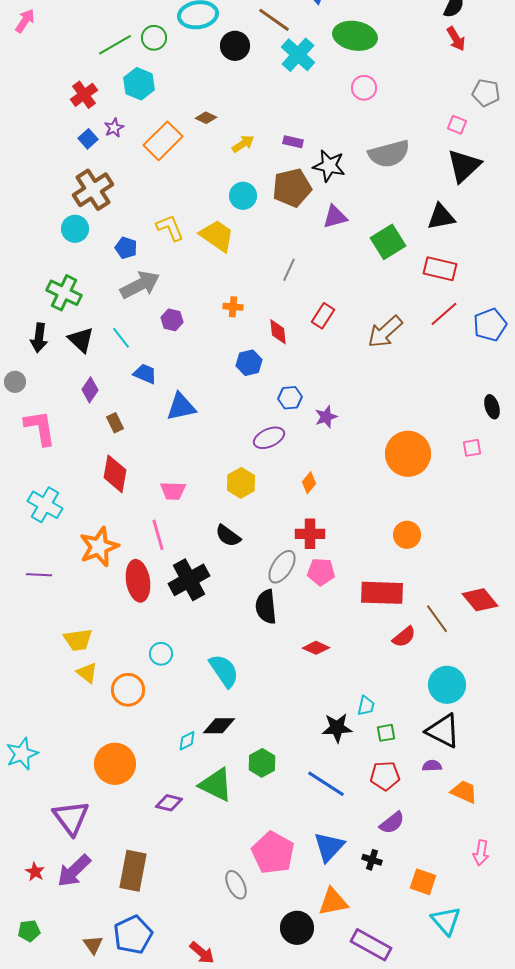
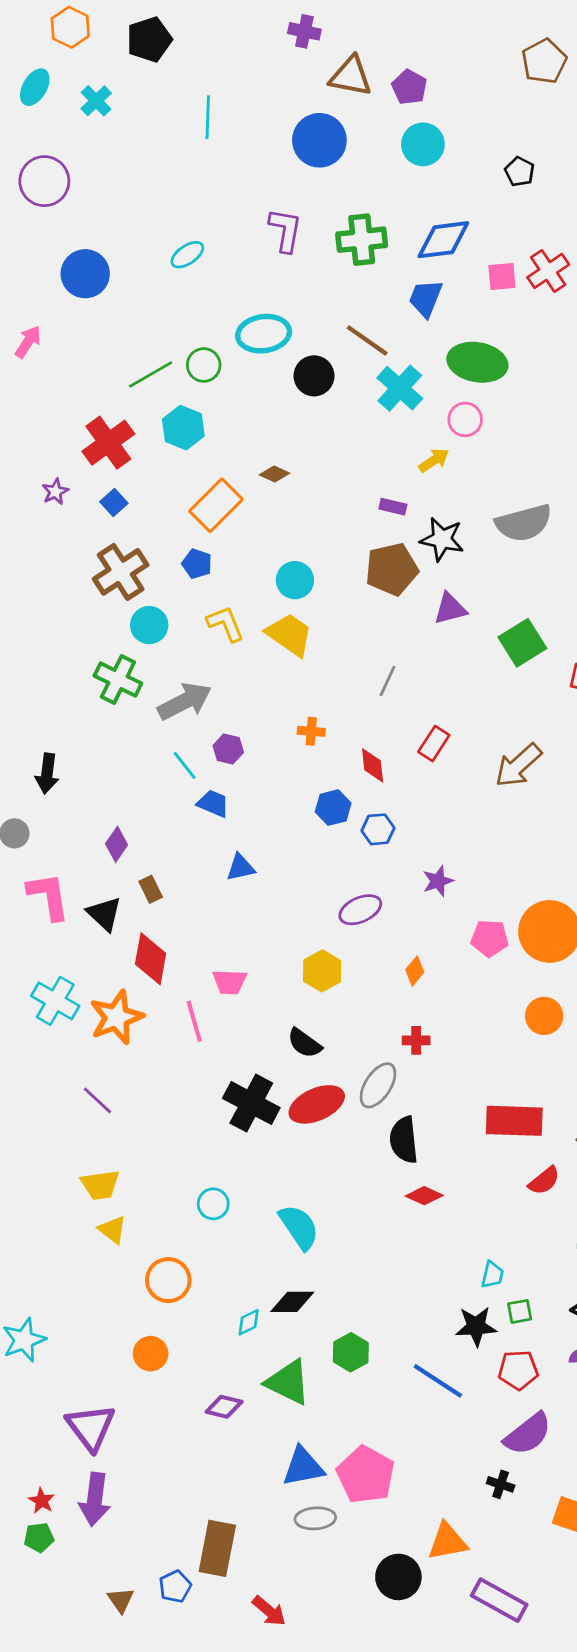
pink circle: (364, 88) -> (465, 419), moved
red cross: (84, 95) -> (108, 443), size x1.4
purple star: (114, 128) -> (55, 492), moved
yellow arrow: (243, 144) -> (434, 460), moved
cyan circle: (243, 196) -> (295, 580), moved
cyan circle: (75, 229) -> (149, 625), moved
blue pentagon: (126, 248) -> (197, 564), moved
green cross: (64, 293) -> (118, 680), moved
cyan line: (121, 338) -> (185, 765), moved
black triangle: (81, 340) -> (104, 914), moved
blue trapezoid: (145, 374) -> (213, 803), moved
blue hexagon: (290, 398) -> (378, 829), moved
blue triangle: (181, 407) -> (240, 867), size x0.7
red cross: (310, 534) -> (416, 1040), size x0.7
pink line: (158, 535) -> (194, 1021), moved
orange circle: (407, 535) -> (544, 1016), moved
orange star: (99, 547) -> (117, 1017), moved
pink pentagon: (321, 572) -> (490, 938), moved
purple line: (39, 575) -> (97, 1100), moved, turned 40
black cross: (189, 580) -> (251, 1103), turned -33
red ellipse: (138, 581) -> (317, 1104), moved, turned 75
black semicircle: (266, 607) -> (404, 1140), moved
orange circle: (128, 690) -> (168, 1280), moved
black star: (337, 728) -> (476, 1326), moved
orange circle: (115, 764) -> (151, 1354), size x0.6
purple semicircle: (392, 823) -> (528, 1434), size x1.4
blue triangle: (329, 847) -> (303, 1467), moved, turned 36
purple arrow: (74, 871) -> (95, 1499), turned -39
brown rectangle: (133, 871) -> (217, 1548), moved
gray ellipse: (236, 885) -> (315, 1518), turned -68
green pentagon: (29, 931) -> (39, 1537), moved
blue pentagon: (133, 935) -> (175, 1586), size x0.6

